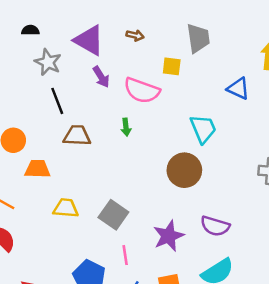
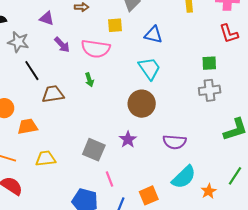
purple triangle: (89, 40) -> (47, 18), size x0.6
blue triangle: (238, 89) -> (153, 35), moved
yellow trapezoid: (66, 208) -> (46, 159), moved
purple star: (169, 236) -> (128, 140), moved, size x0.7

